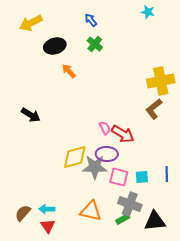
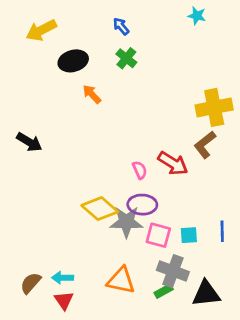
black arrow: (31, 115) -> (29, 142), moved
red arrow: (123, 134) -> (173, 163), moved
yellow diamond: (75, 157) -> (100, 209), turned 56

